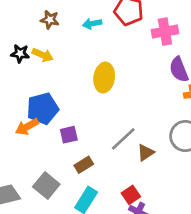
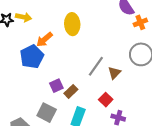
orange arrow: (27, 127) -> (44, 39), moved
purple square: (69, 135) -> (56, 86), moved
red square: (131, 195) -> (106, 100), moved

